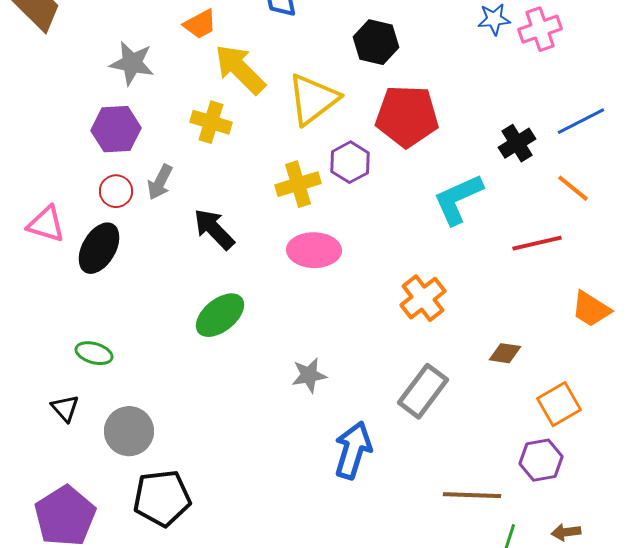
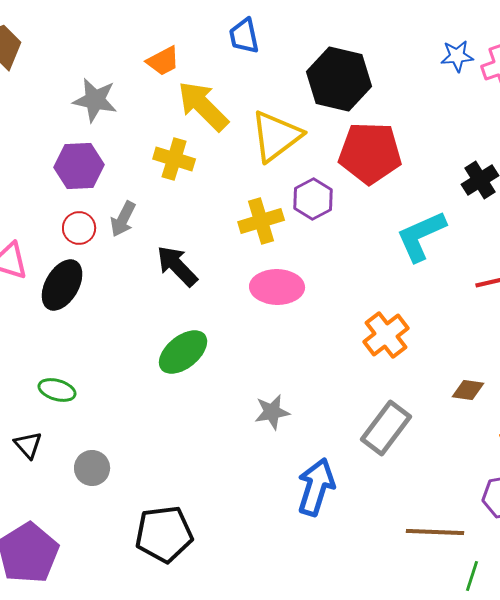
black hexagon: (376, 42) -> (339, 79), size x1.4
gray circle: (129, 431) -> (92, 468), size x0.7
black pentagon: (162, 498) -> (164, 534), moved

